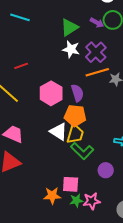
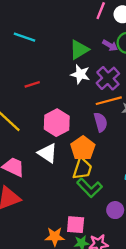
red line: (21, 66) -> (32, 84), moved
purple semicircle: (77, 93) -> (101, 122), moved
orange pentagon: (75, 116) -> (83, 148), turned 30
white triangle: (59, 132) -> (47, 153), moved

